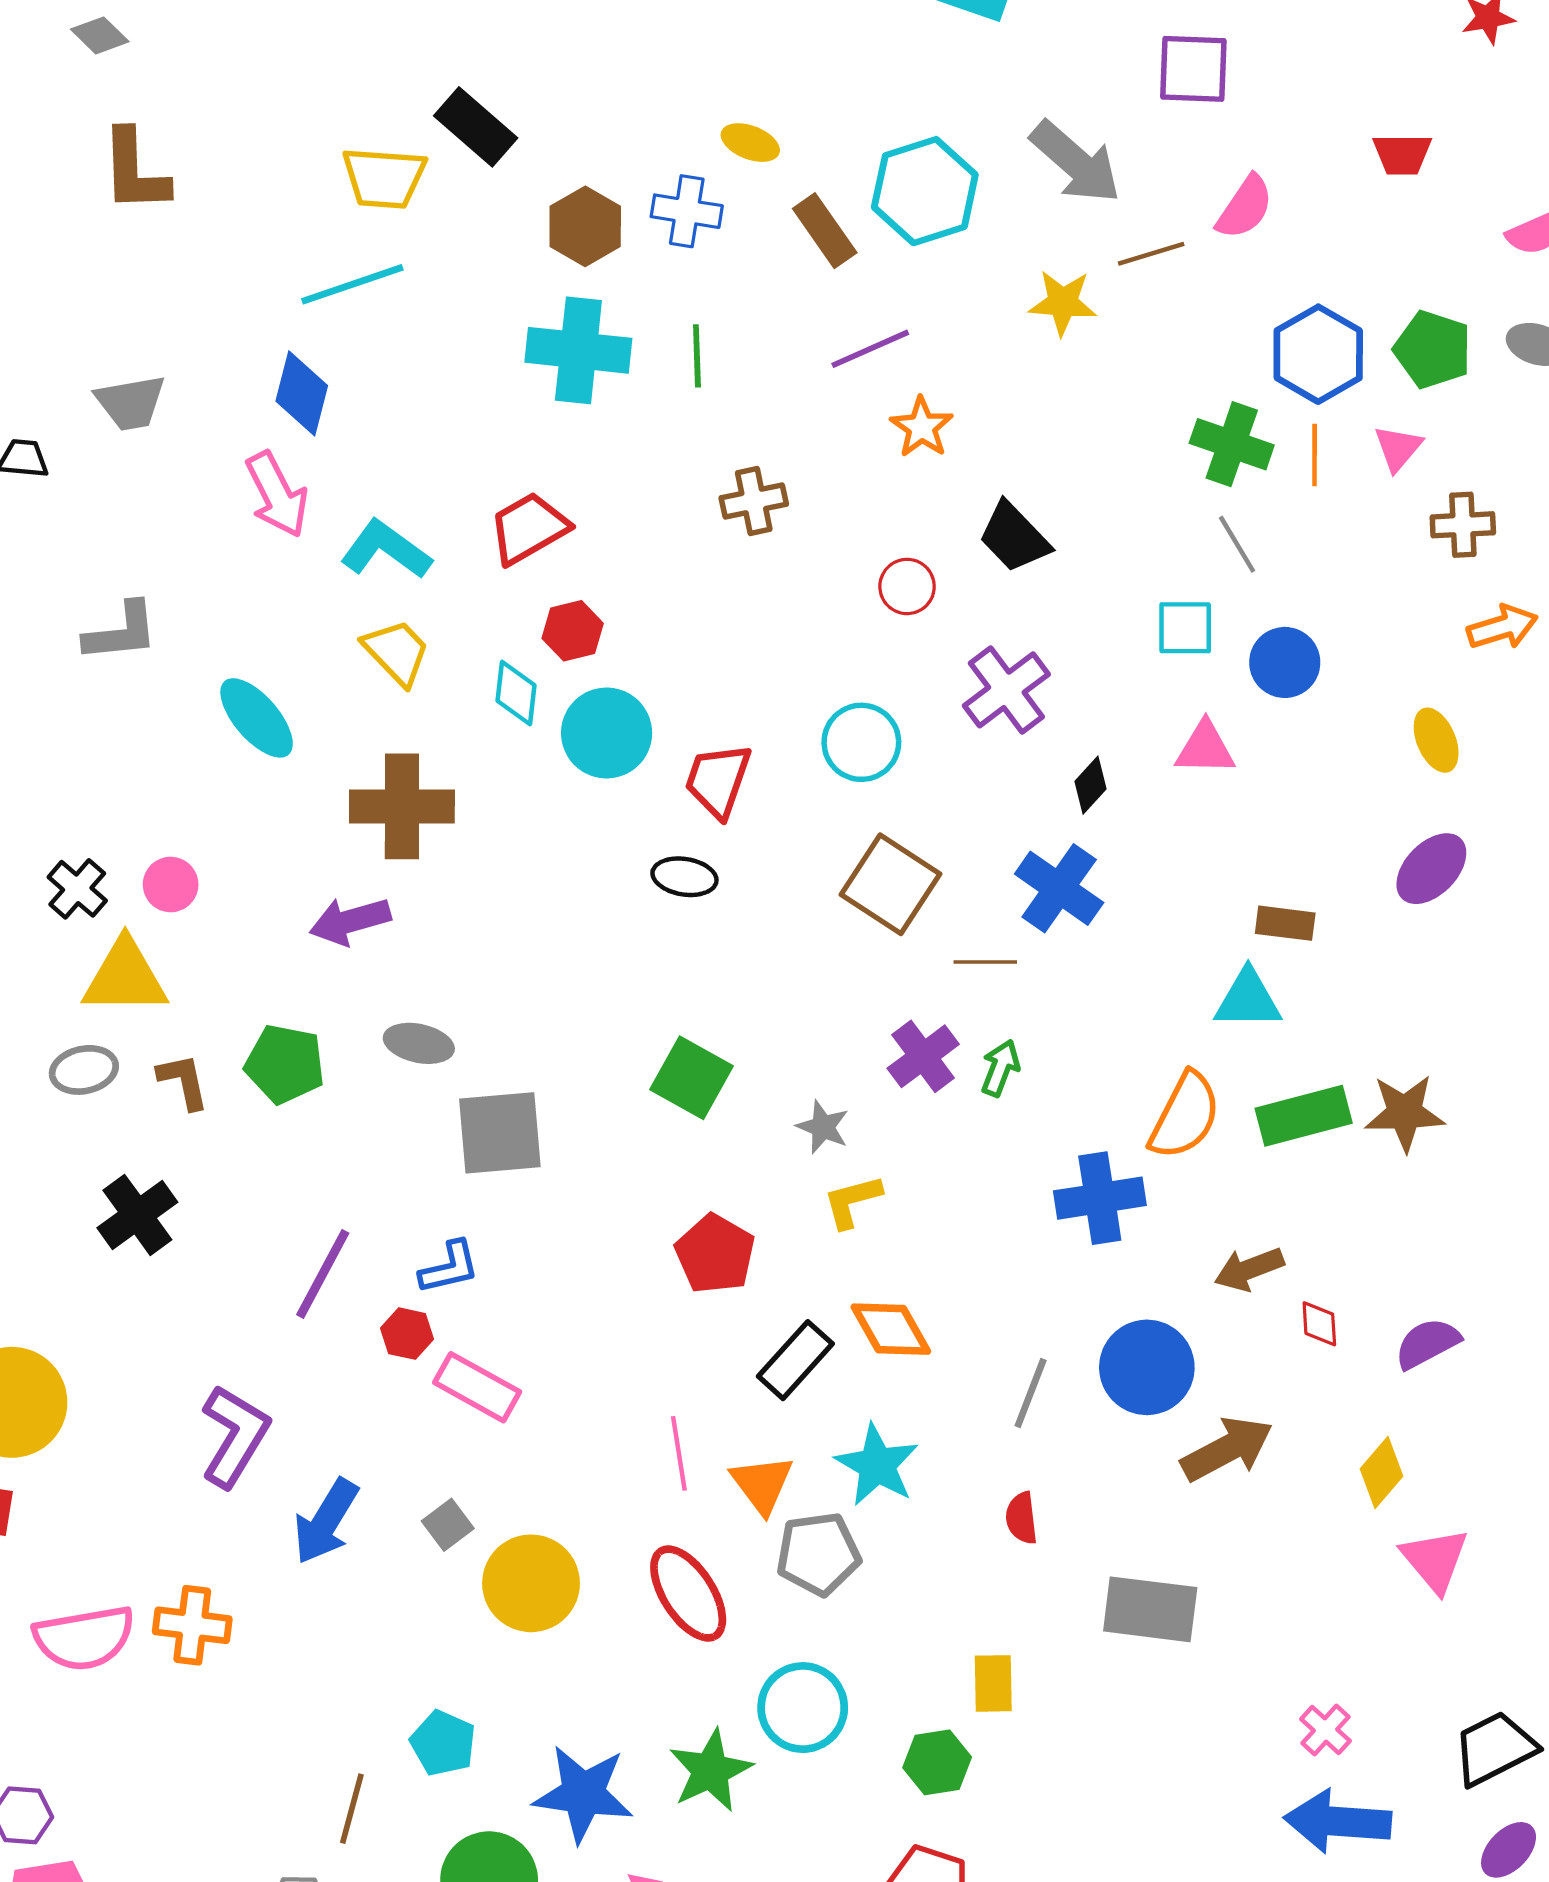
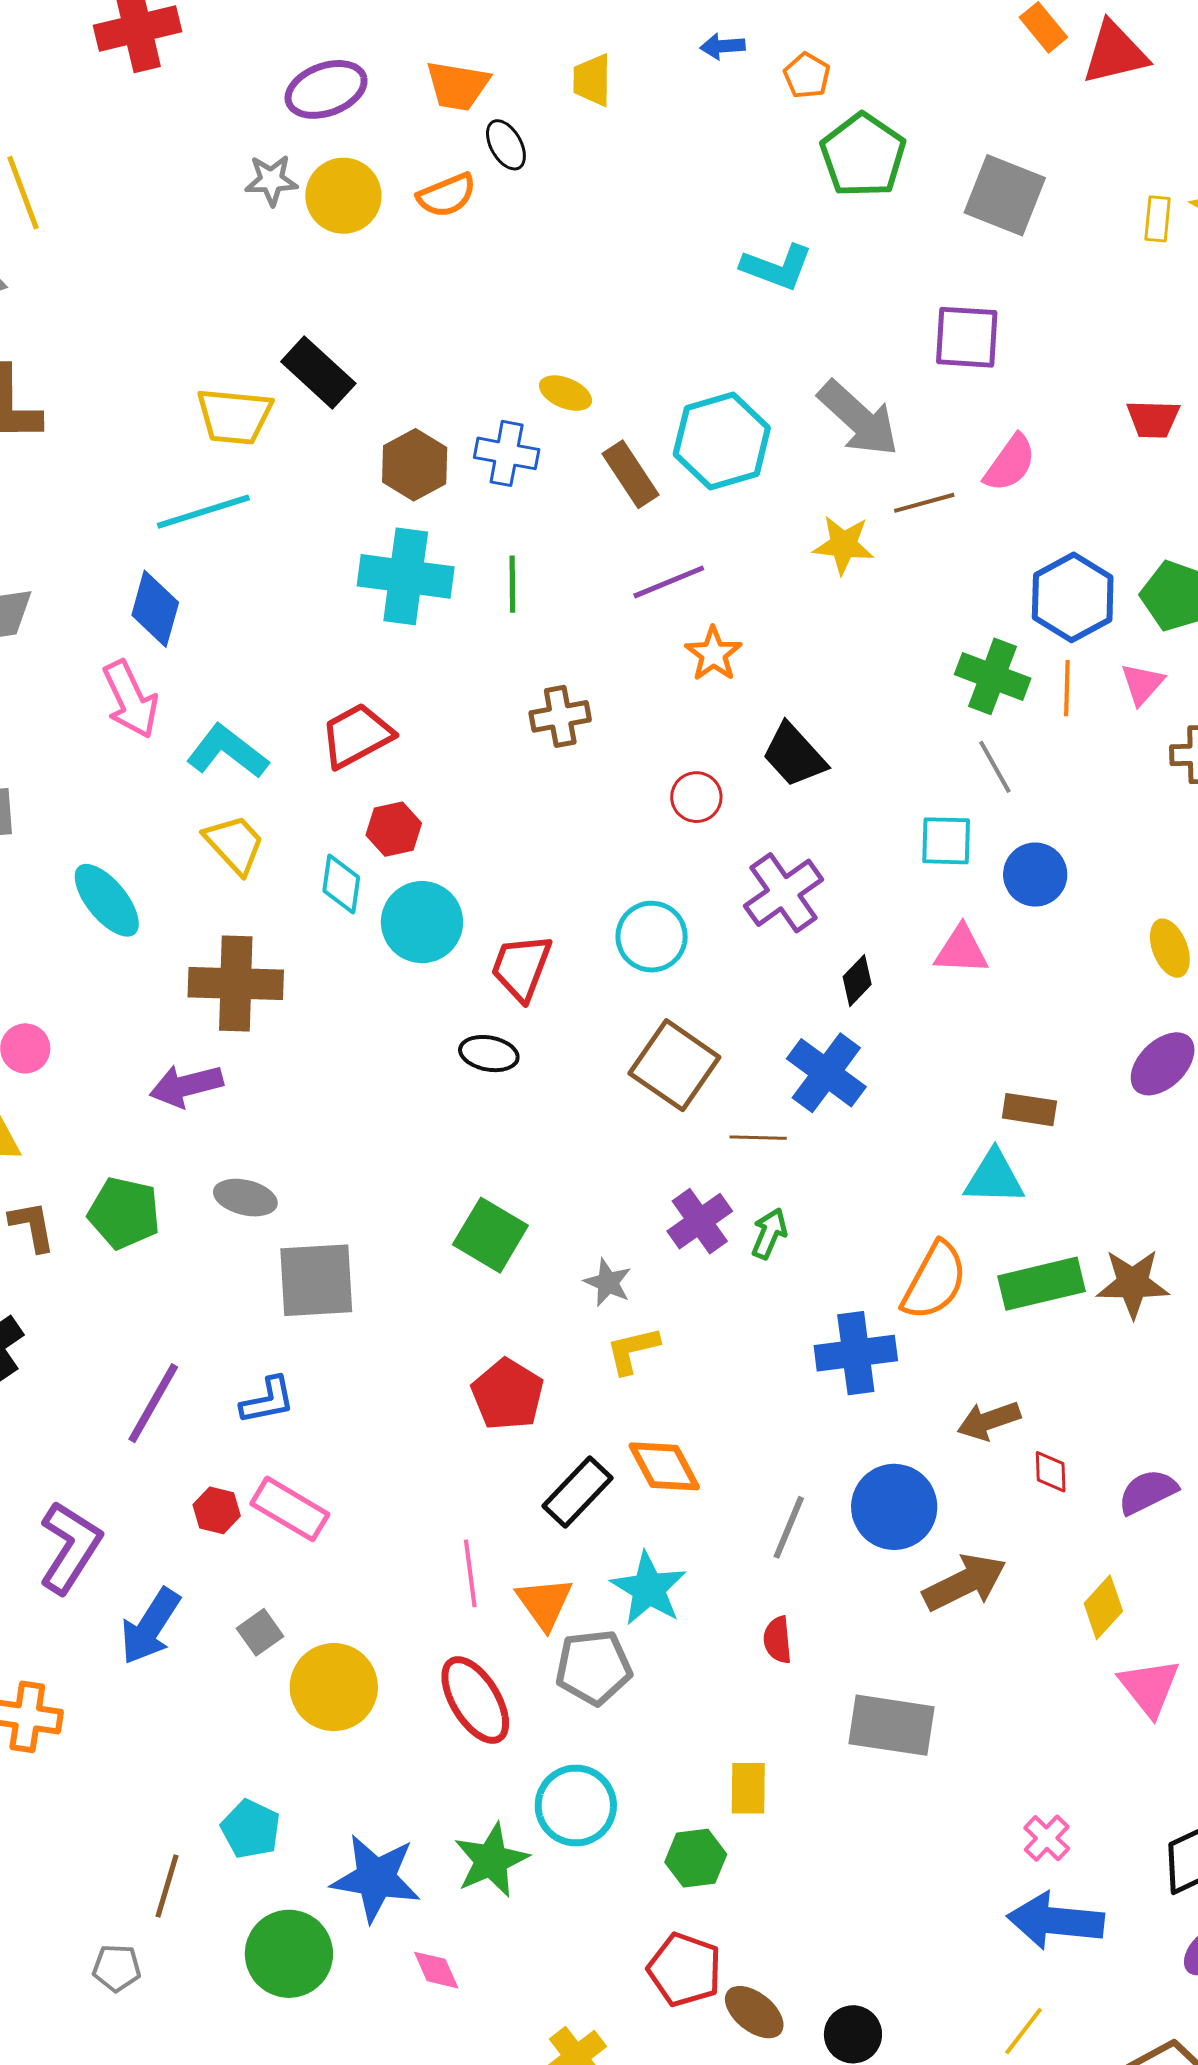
red hexagon: (407, 1334) -> (217, 1510), moved

